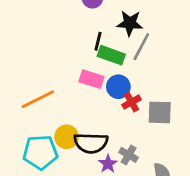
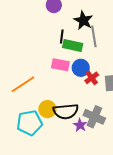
black star: (130, 23) -> (83, 20), turned 30
gray line: (141, 47) -> (94, 36), turned -30
gray cross: (129, 155) -> (94, 117), size x1.5

